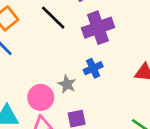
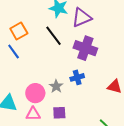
purple cross: (98, 28) -> (85, 48), turned 30

